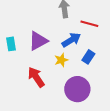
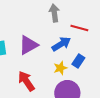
yellow star: (61, 60) -> (60, 68), moved

